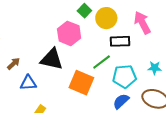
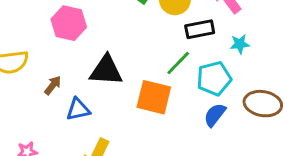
pink hexagon: (69, 33) -> (69, 23), moved
cyan star: (155, 68) -> (240, 44), moved

